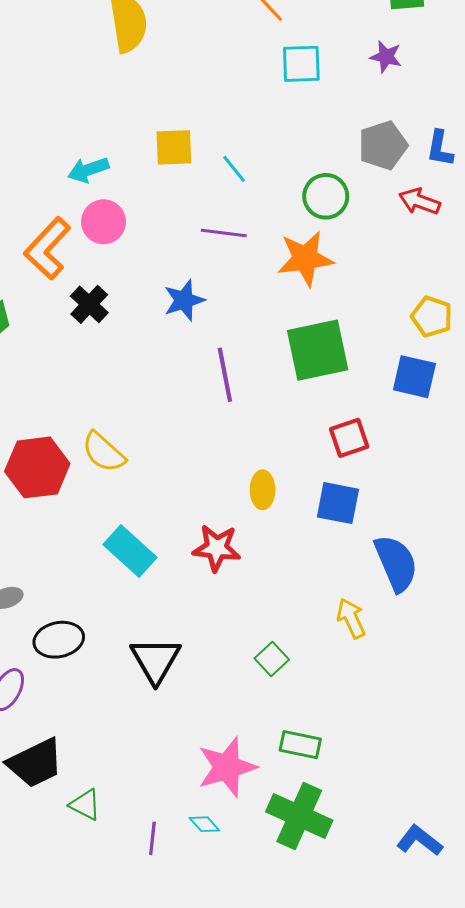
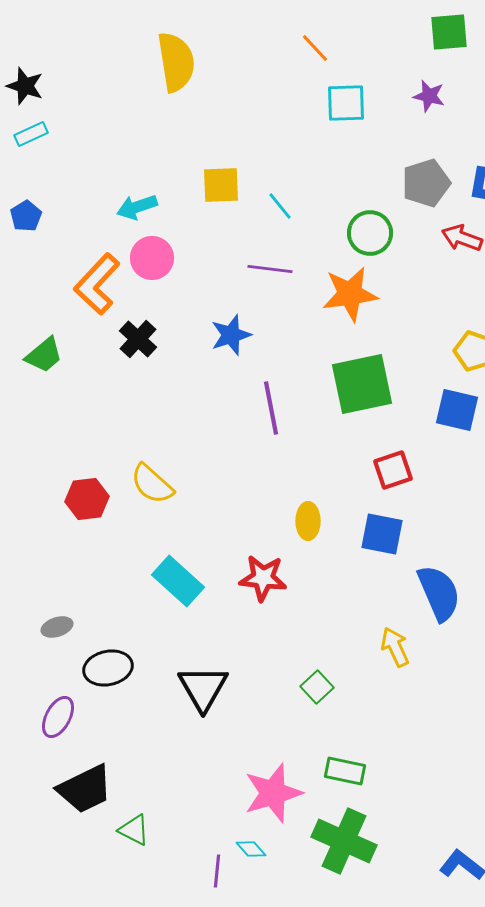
red hexagon: (37, 467) -> (87, 499), size x0.7
purple line: (152, 838) -> (217, 871), moved

